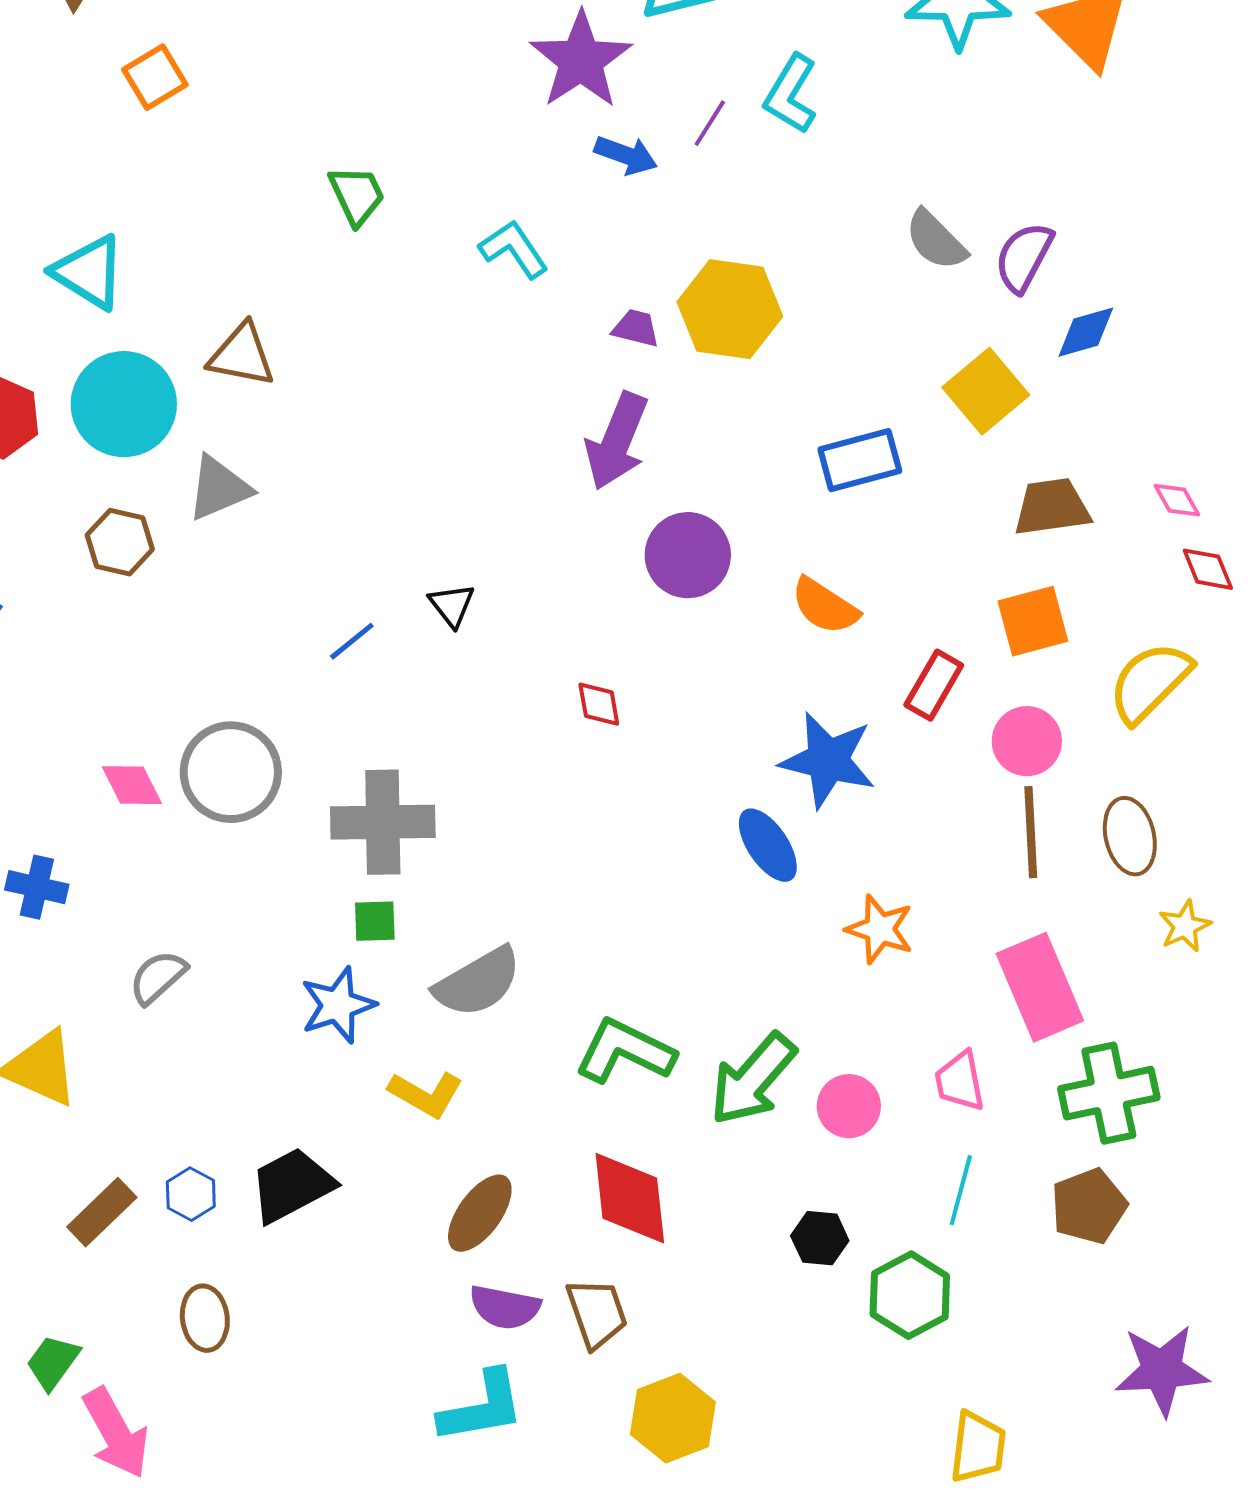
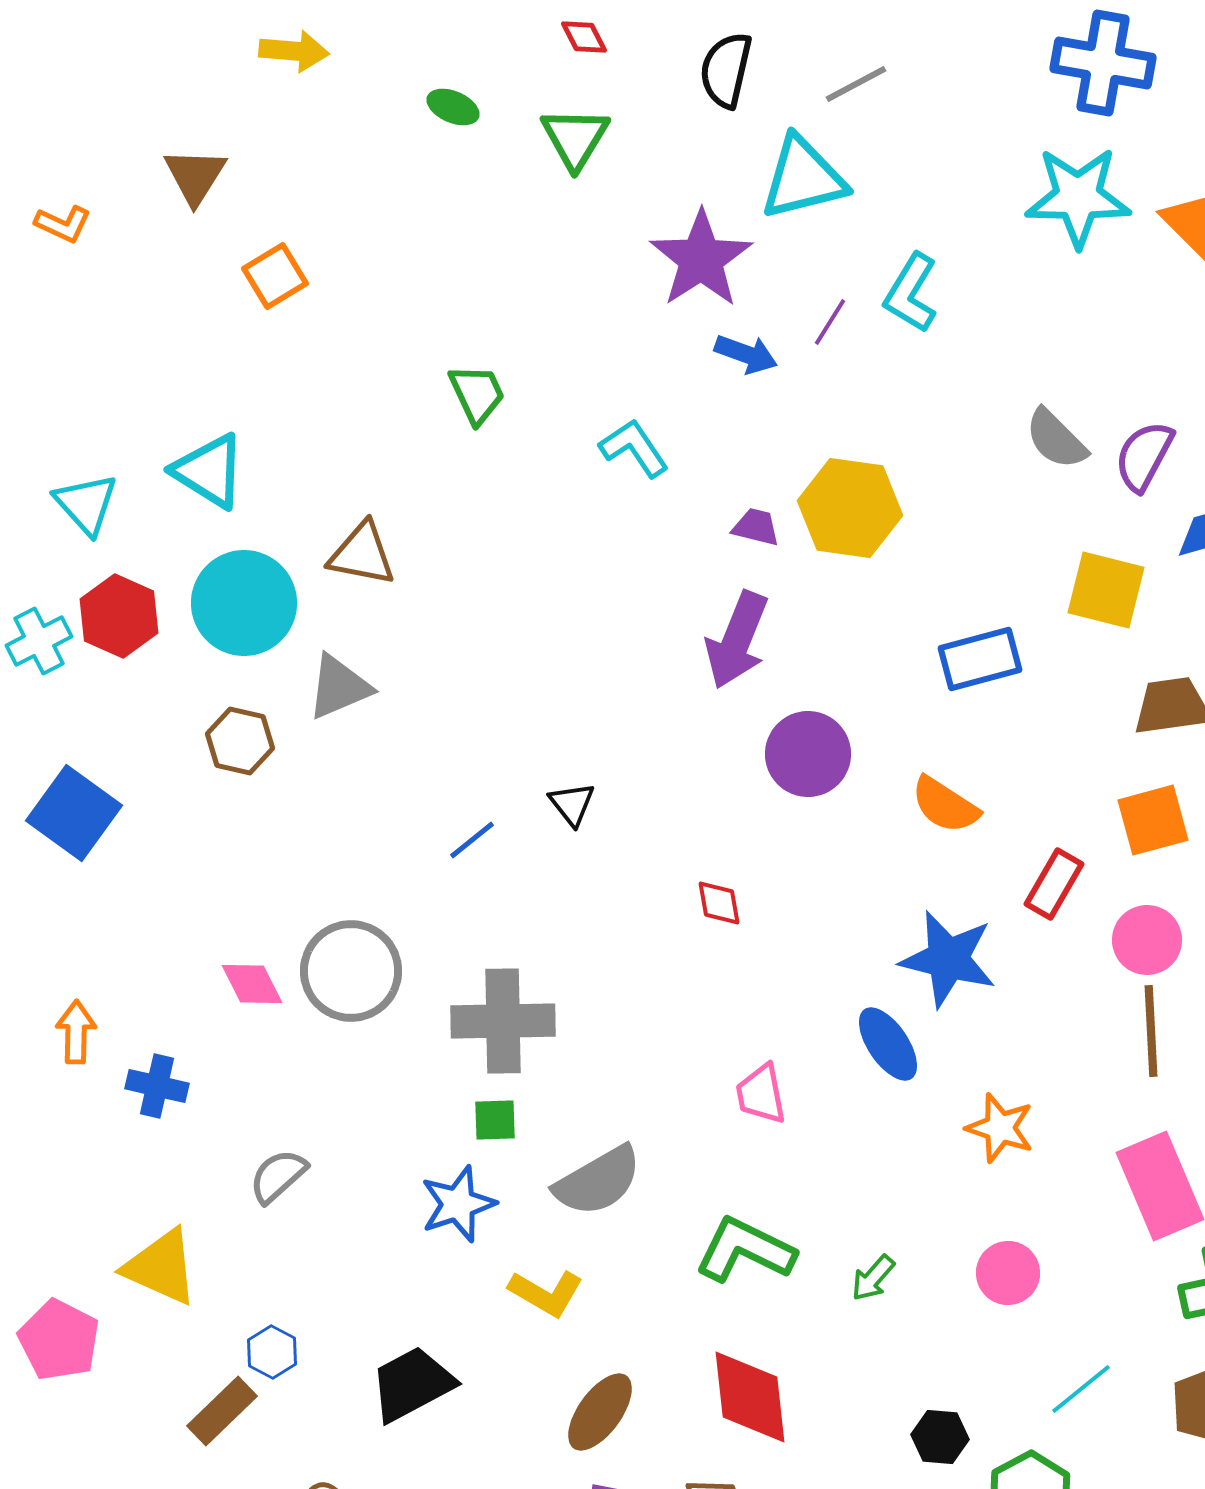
yellow square: (986, 391) -> (1106, 590), turned -36
green arrow: (753, 1079) -> (873, 1278), size x0.5
pink trapezoid: (960, 1081) -> (761, 1094), moved
pink circle: (849, 1106) -> (1008, 1273), moved
cyan line: (961, 1190) -> (1081, 1389), turned 36
blue hexagon: (191, 1194) -> (272, 1352), moved

